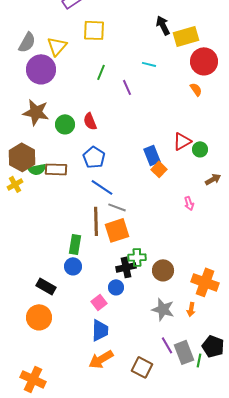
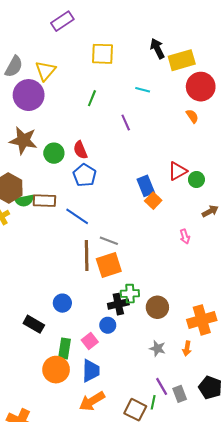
yellow square: (94, 30) -> (102, 54), moved
purple line: (127, 87) -> (126, 122), moved
blue pentagon: (94, 157) -> (85, 175), moved
blue line: (102, 187) -> (77, 216), moved
green rectangle: (75, 244) -> (64, 348), moved
orange cross: (205, 282) -> (202, 320), turned -36
gray star: (163, 309) -> (157, 348), size x0.7
orange circle: (39, 317) -> (56, 370), moved
gray rectangle: (184, 352) -> (180, 394), size x0.7
green line: (199, 360) -> (153, 402), moved

